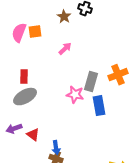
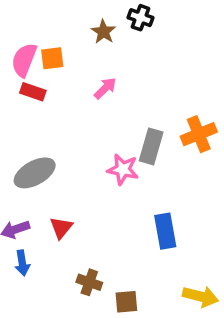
red rectangle: (24, 77) -> (33, 92), moved, turned -72
blue rectangle: (99, 106) -> (165, 231), moved
red triangle: (33, 135) -> (61, 228), moved, turned 32
blue arrow: (56, 148) -> (22, 263), moved

